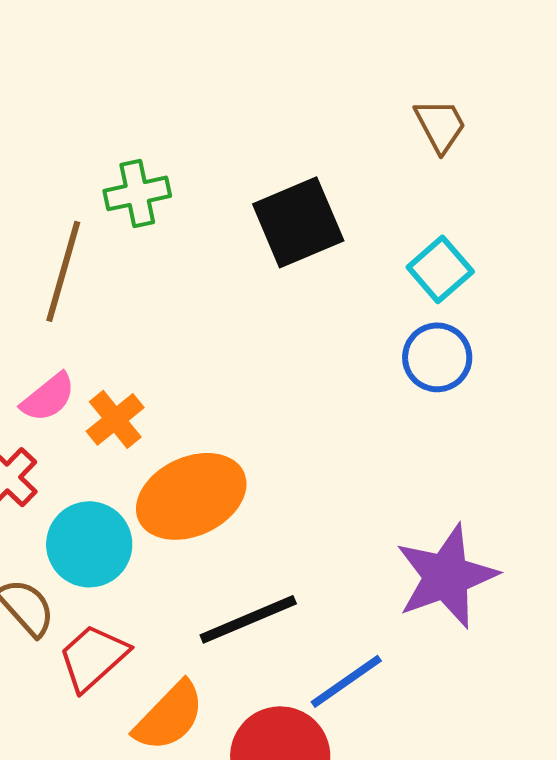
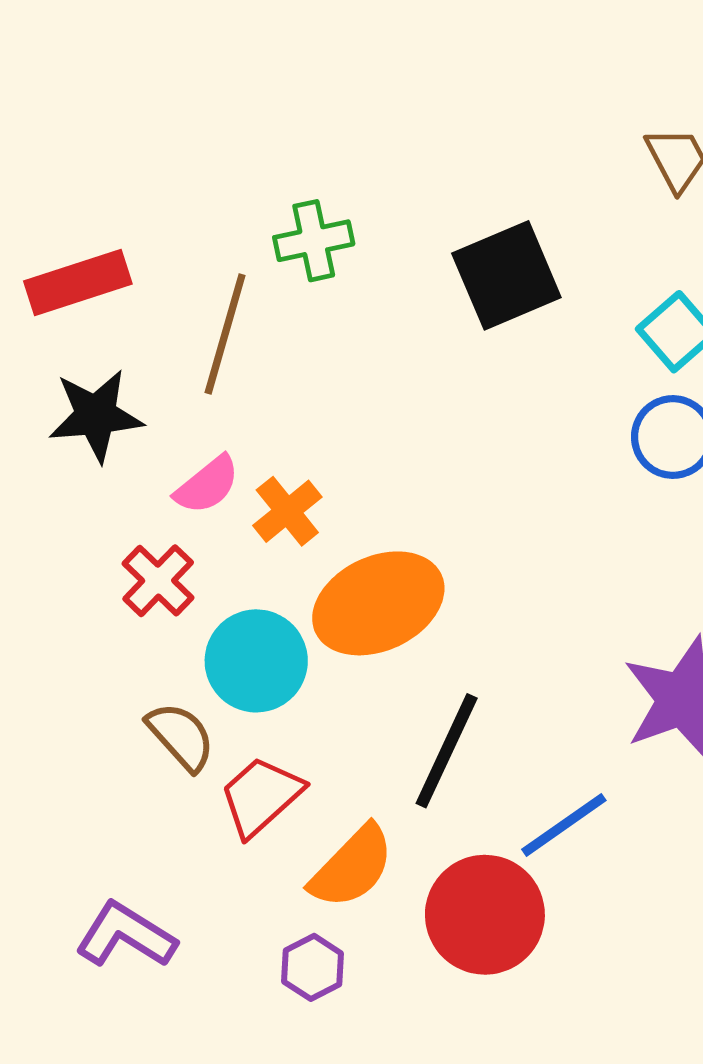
black line: (248, 619) -> (447, 751), turned -42

